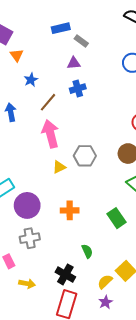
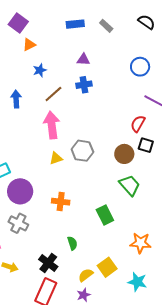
gray rectangle: (81, 41) -> (106, 26), moved
orange triangle: (17, 55) -> (29, 45), turned 32
gray cross: (30, 238) -> (18, 223), turned 30

